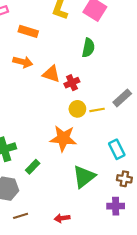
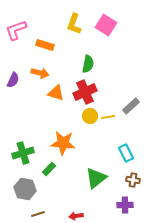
green semicircle: (88, 48) -> (88, 64), moved
orange triangle: (51, 74) -> (56, 93), moved
red cross: (72, 83) -> (85, 92), size x1.6
orange star: (63, 138) -> (63, 143), moved

